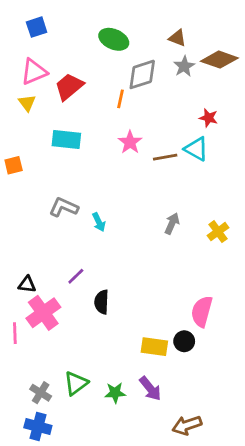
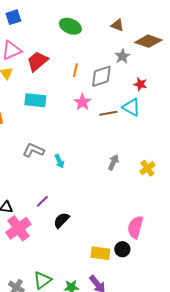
gray star: (184, 66) -> (122, 56), moved
gray diamond: (142, 74) -> (101, 76), moved
black semicircle: (102, 302) -> (61, 220), turned 42

